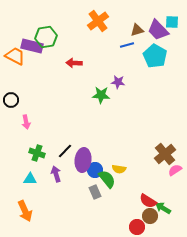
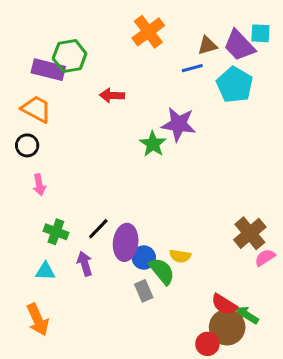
orange trapezoid: (15, 56) -> (36, 109), moved
purple star: (118, 82) -> (179, 124), size x1.6
green star: (101, 95) -> (153, 144), turned 30
black circle: (11, 100) -> (27, 145), moved
brown circle: (150, 216) -> (227, 327), size x1.5

